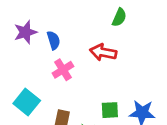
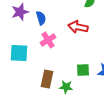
cyan square: (27, 102) -> (19, 53), moved, turned -36

